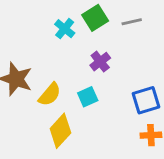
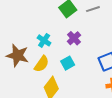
cyan cross: (65, 29) -> (44, 40), moved

